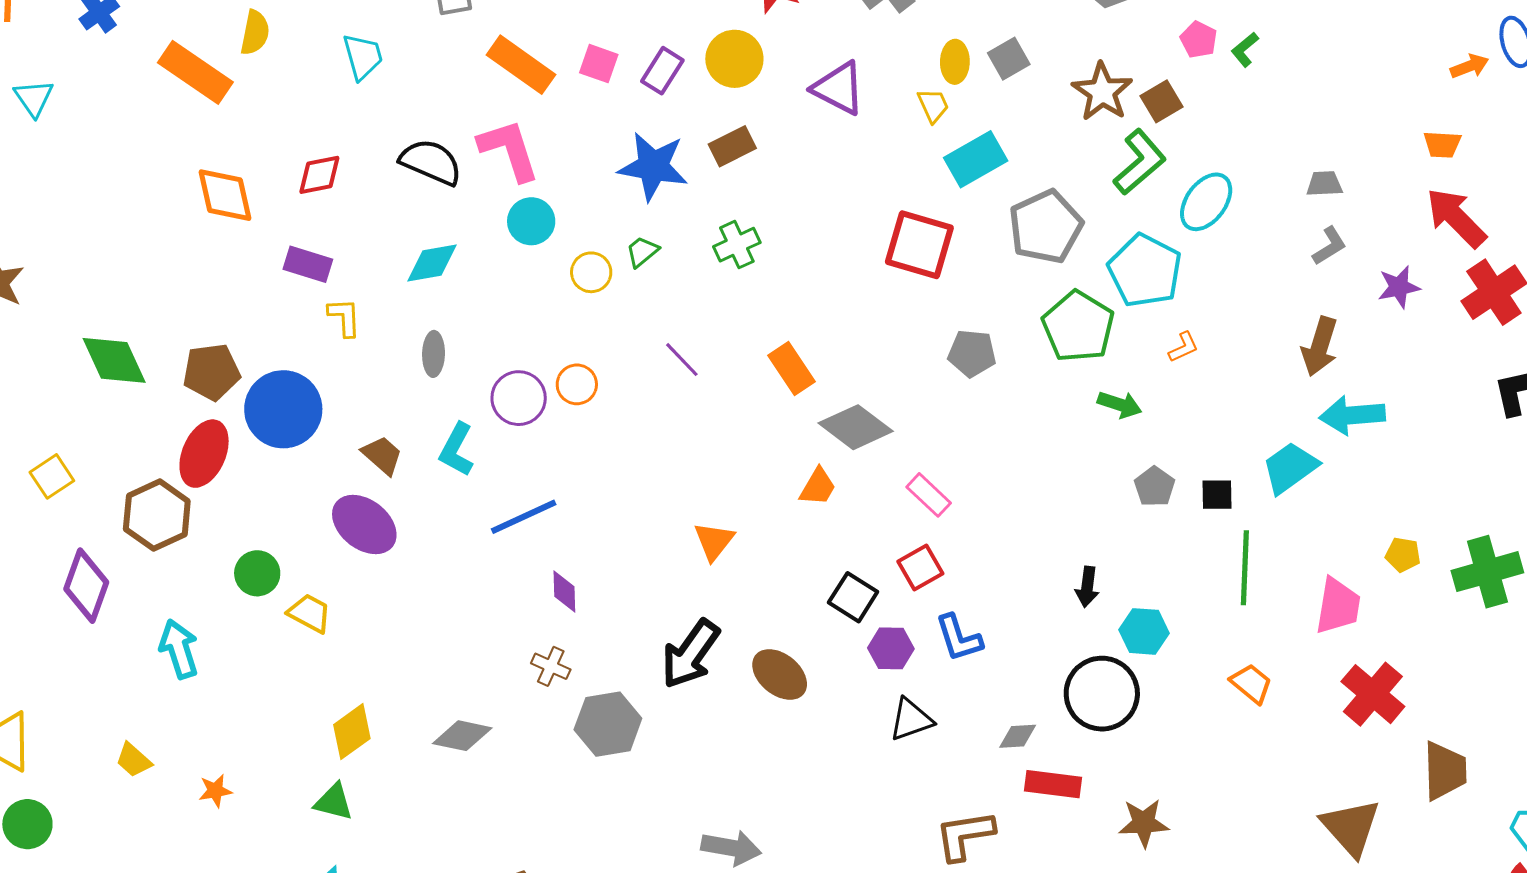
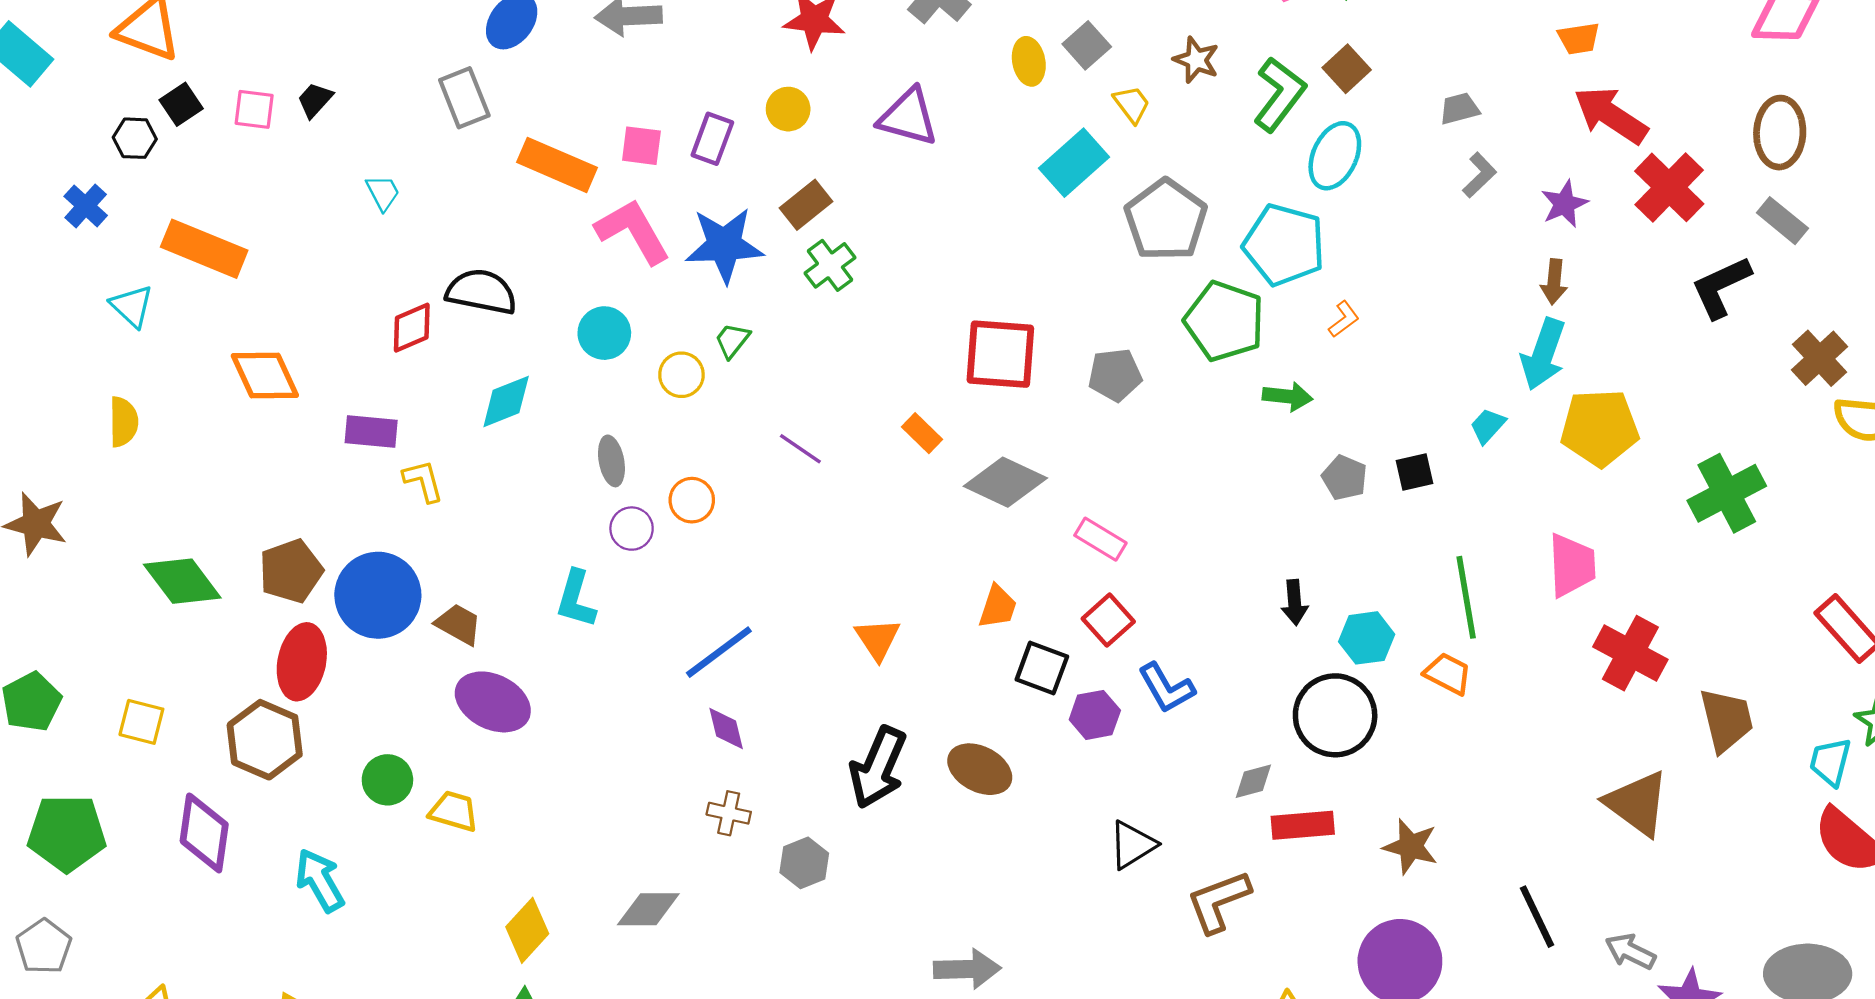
yellow semicircle: (255, 33) -> (123, 422), moved
cyan trapezoid: (363, 57) -> (383, 193), size x0.7
yellow circle: (734, 59) -> (788, 109), size x0.7
brown star: (1102, 92) -> (1196, 60), size x0.7
cyan triangle: (34, 98) -> (132, 306), moved
brown square: (1162, 101) -> (1347, 69), moved
yellow trapezoid: (933, 105) -> (1132, 104), moved
pink L-shape: (509, 150) -> (633, 231), moved
green L-shape: (1140, 162) -> (1280, 94), moved
red diamond: (319, 175) -> (412, 328), moved
green cross: (737, 245) -> (830, 265), moved
red square: (919, 245) -> (1000, 354), moved
brown arrow: (1320, 346) -> (1554, 282), moved, size x0.7
gray ellipse: (434, 354) -> (611, 461), moved
orange rectangle: (792, 369) -> (922, 433), size x0.7
purple circle: (519, 398) -> (632, 529), size x0.7
cyan arrow: (1352, 415) -> (1543, 354), turned -54
brown trapezoid: (382, 455) -> (458, 624), moved
cyan trapezoid: (1290, 468) -> (1488, 426), size x0.6
yellow square: (52, 476) -> (141, 722), turned -30
orange trapezoid: (818, 487) -> (998, 607), moved
blue line: (524, 517) -> (719, 652), moved
yellow pentagon: (1403, 555) -> (1600, 428), moved, size x2.0
green line: (1245, 568) -> (1466, 597), moved
orange trapezoid: (1251, 684) -> (1448, 674), moved
black triangle: (911, 720) -> (1132, 845), moved
gray hexagon: (608, 724) -> (804, 863), size x0.7
brown star: (1144, 823) -> (1411, 847), turned 30

